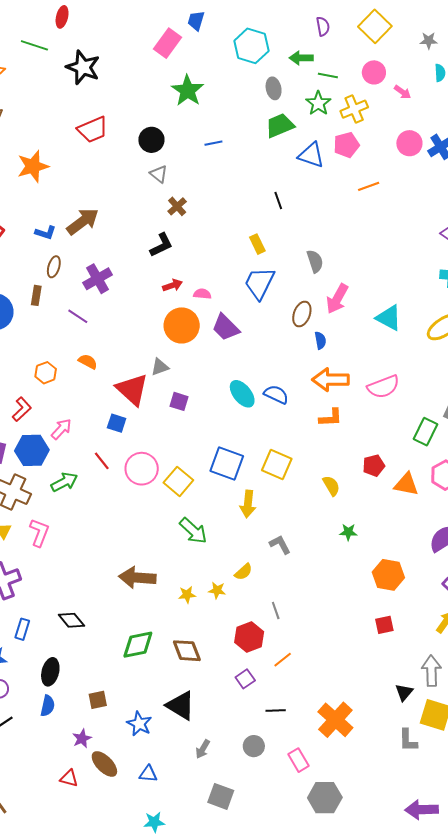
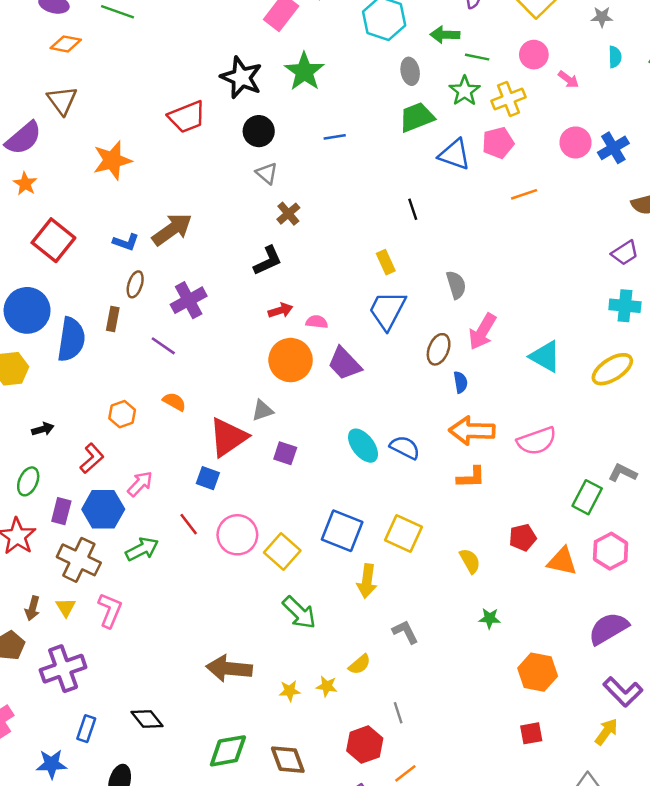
black star: (83, 67) -> (241, 77), moved
red triangle: (132, 389) -> (228, 437), turned 42

